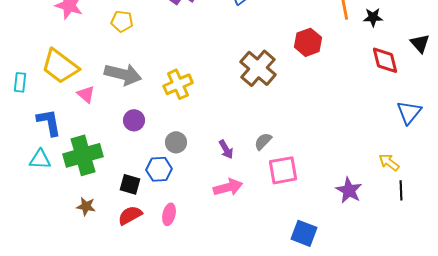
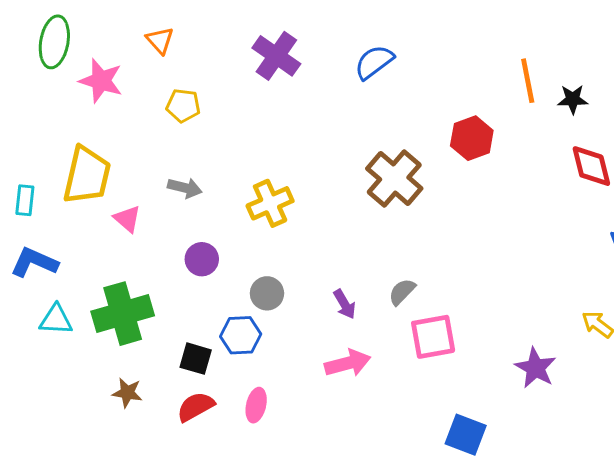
yellow trapezoid: (60, 66) -> (87, 175), turned -114
gray arrow: (123, 74) -> (185, 188), size x0.6
blue L-shape: (49, 122) -> (34, 262), moved, turned -56

